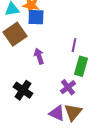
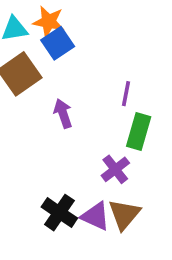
blue square: (36, 17) -> (58, 43), turned -36
black cross: (23, 90) -> (59, 213), moved

